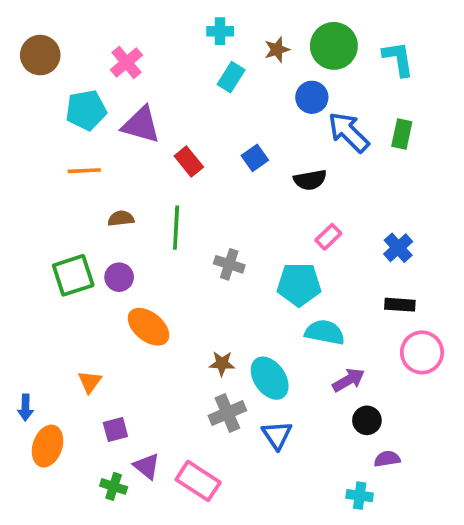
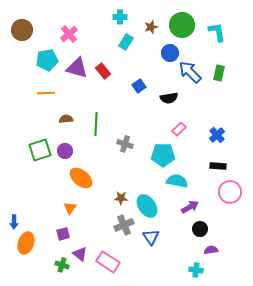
red rectangle: (189, 162) -> (103, 71), moved
orange triangle: (90, 382) -> (70, 208), moved

